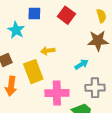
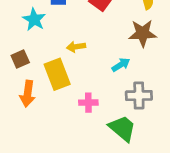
pink cross: (57, 93) -> (88, 103), size x0.6

